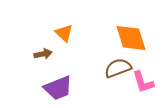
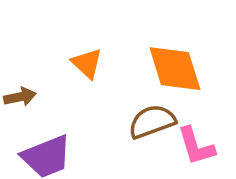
orange triangle: (64, 33) -> (87, 63), moved

